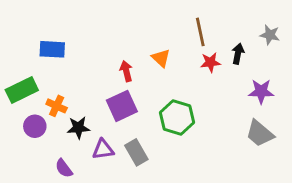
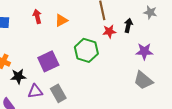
orange triangle: (161, 58) -> (61, 20), moved, turned 48
red arrow: (126, 71) -> (37, 16), moved
green hexagon: (177, 118) -> (86, 50), moved

